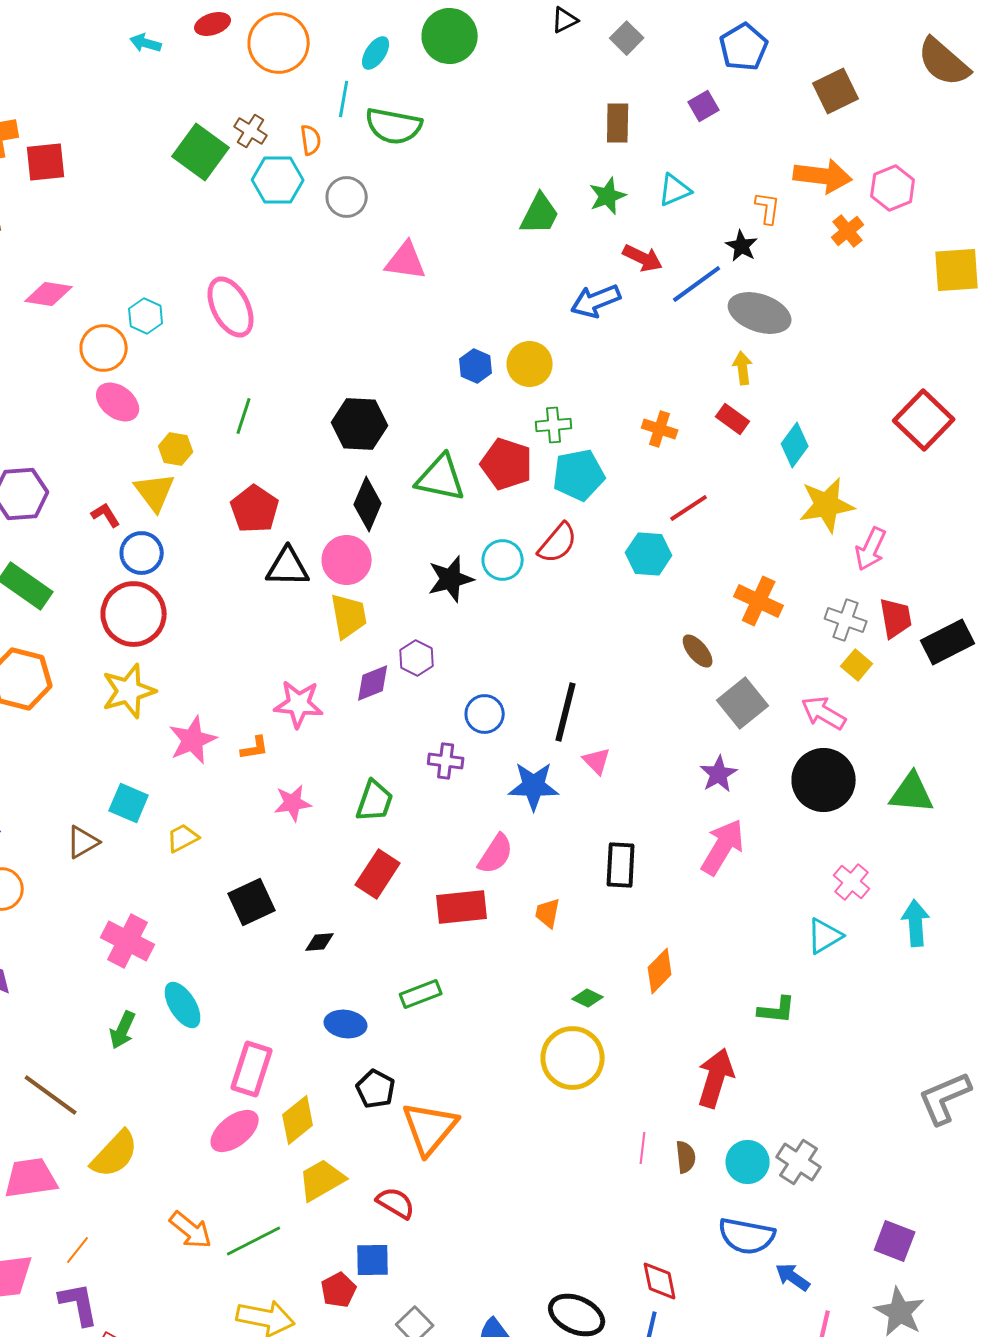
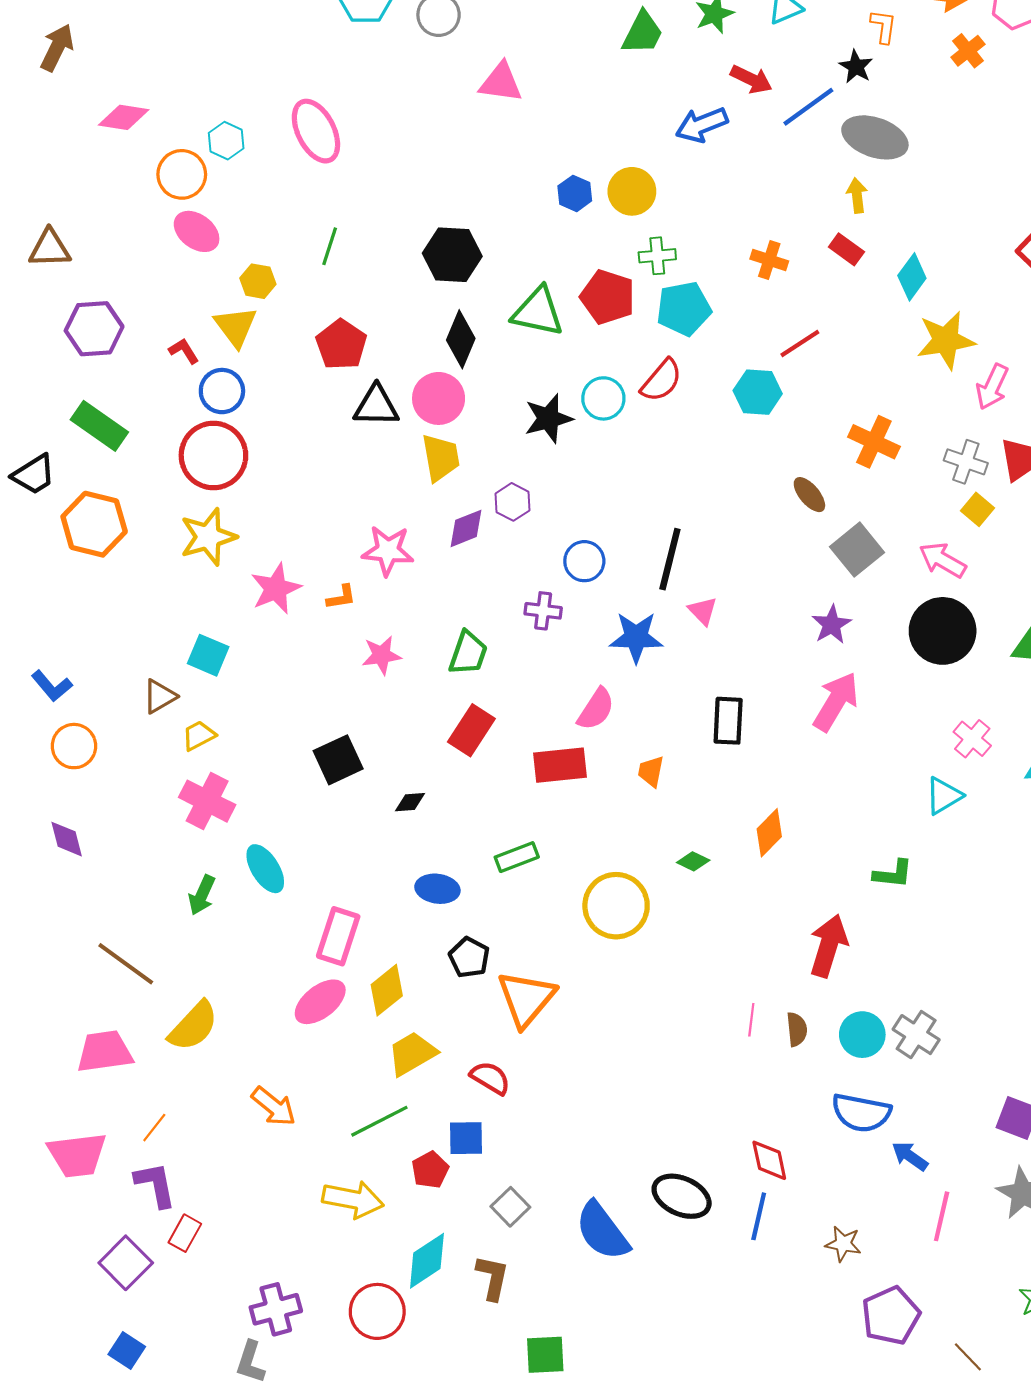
yellow trapezoid: (183, 838) -> (199, 736), moved
yellow circle: (573, 1058) -> (616, 906), moved
green line: (254, 1241) -> (379, 1121), moved

